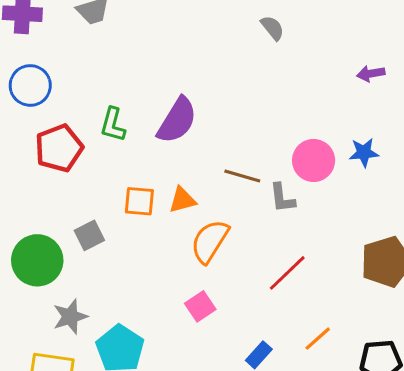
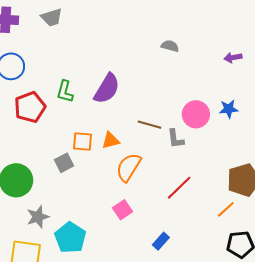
gray semicircle: (272, 28) -> (170, 46), moved, turned -36
gray square: (89, 235) -> (64, 163), moved
orange line: (318, 339) -> (226, 209), moved

